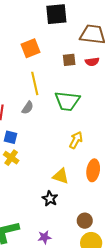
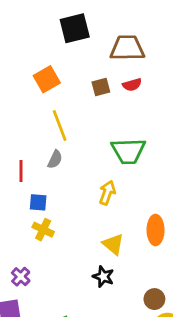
green trapezoid: (67, 101) -> (128, 151), moved
yellow arrow: (76, 140) -> (107, 193), moved
yellow triangle: (61, 176) -> (113, 244), turned 30

